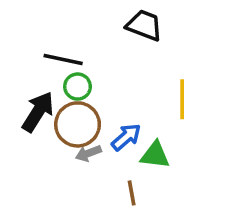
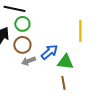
brown circle: (78, 124) -> (22, 45), size x0.7
brown line: (132, 193) -> (63, 83), moved

